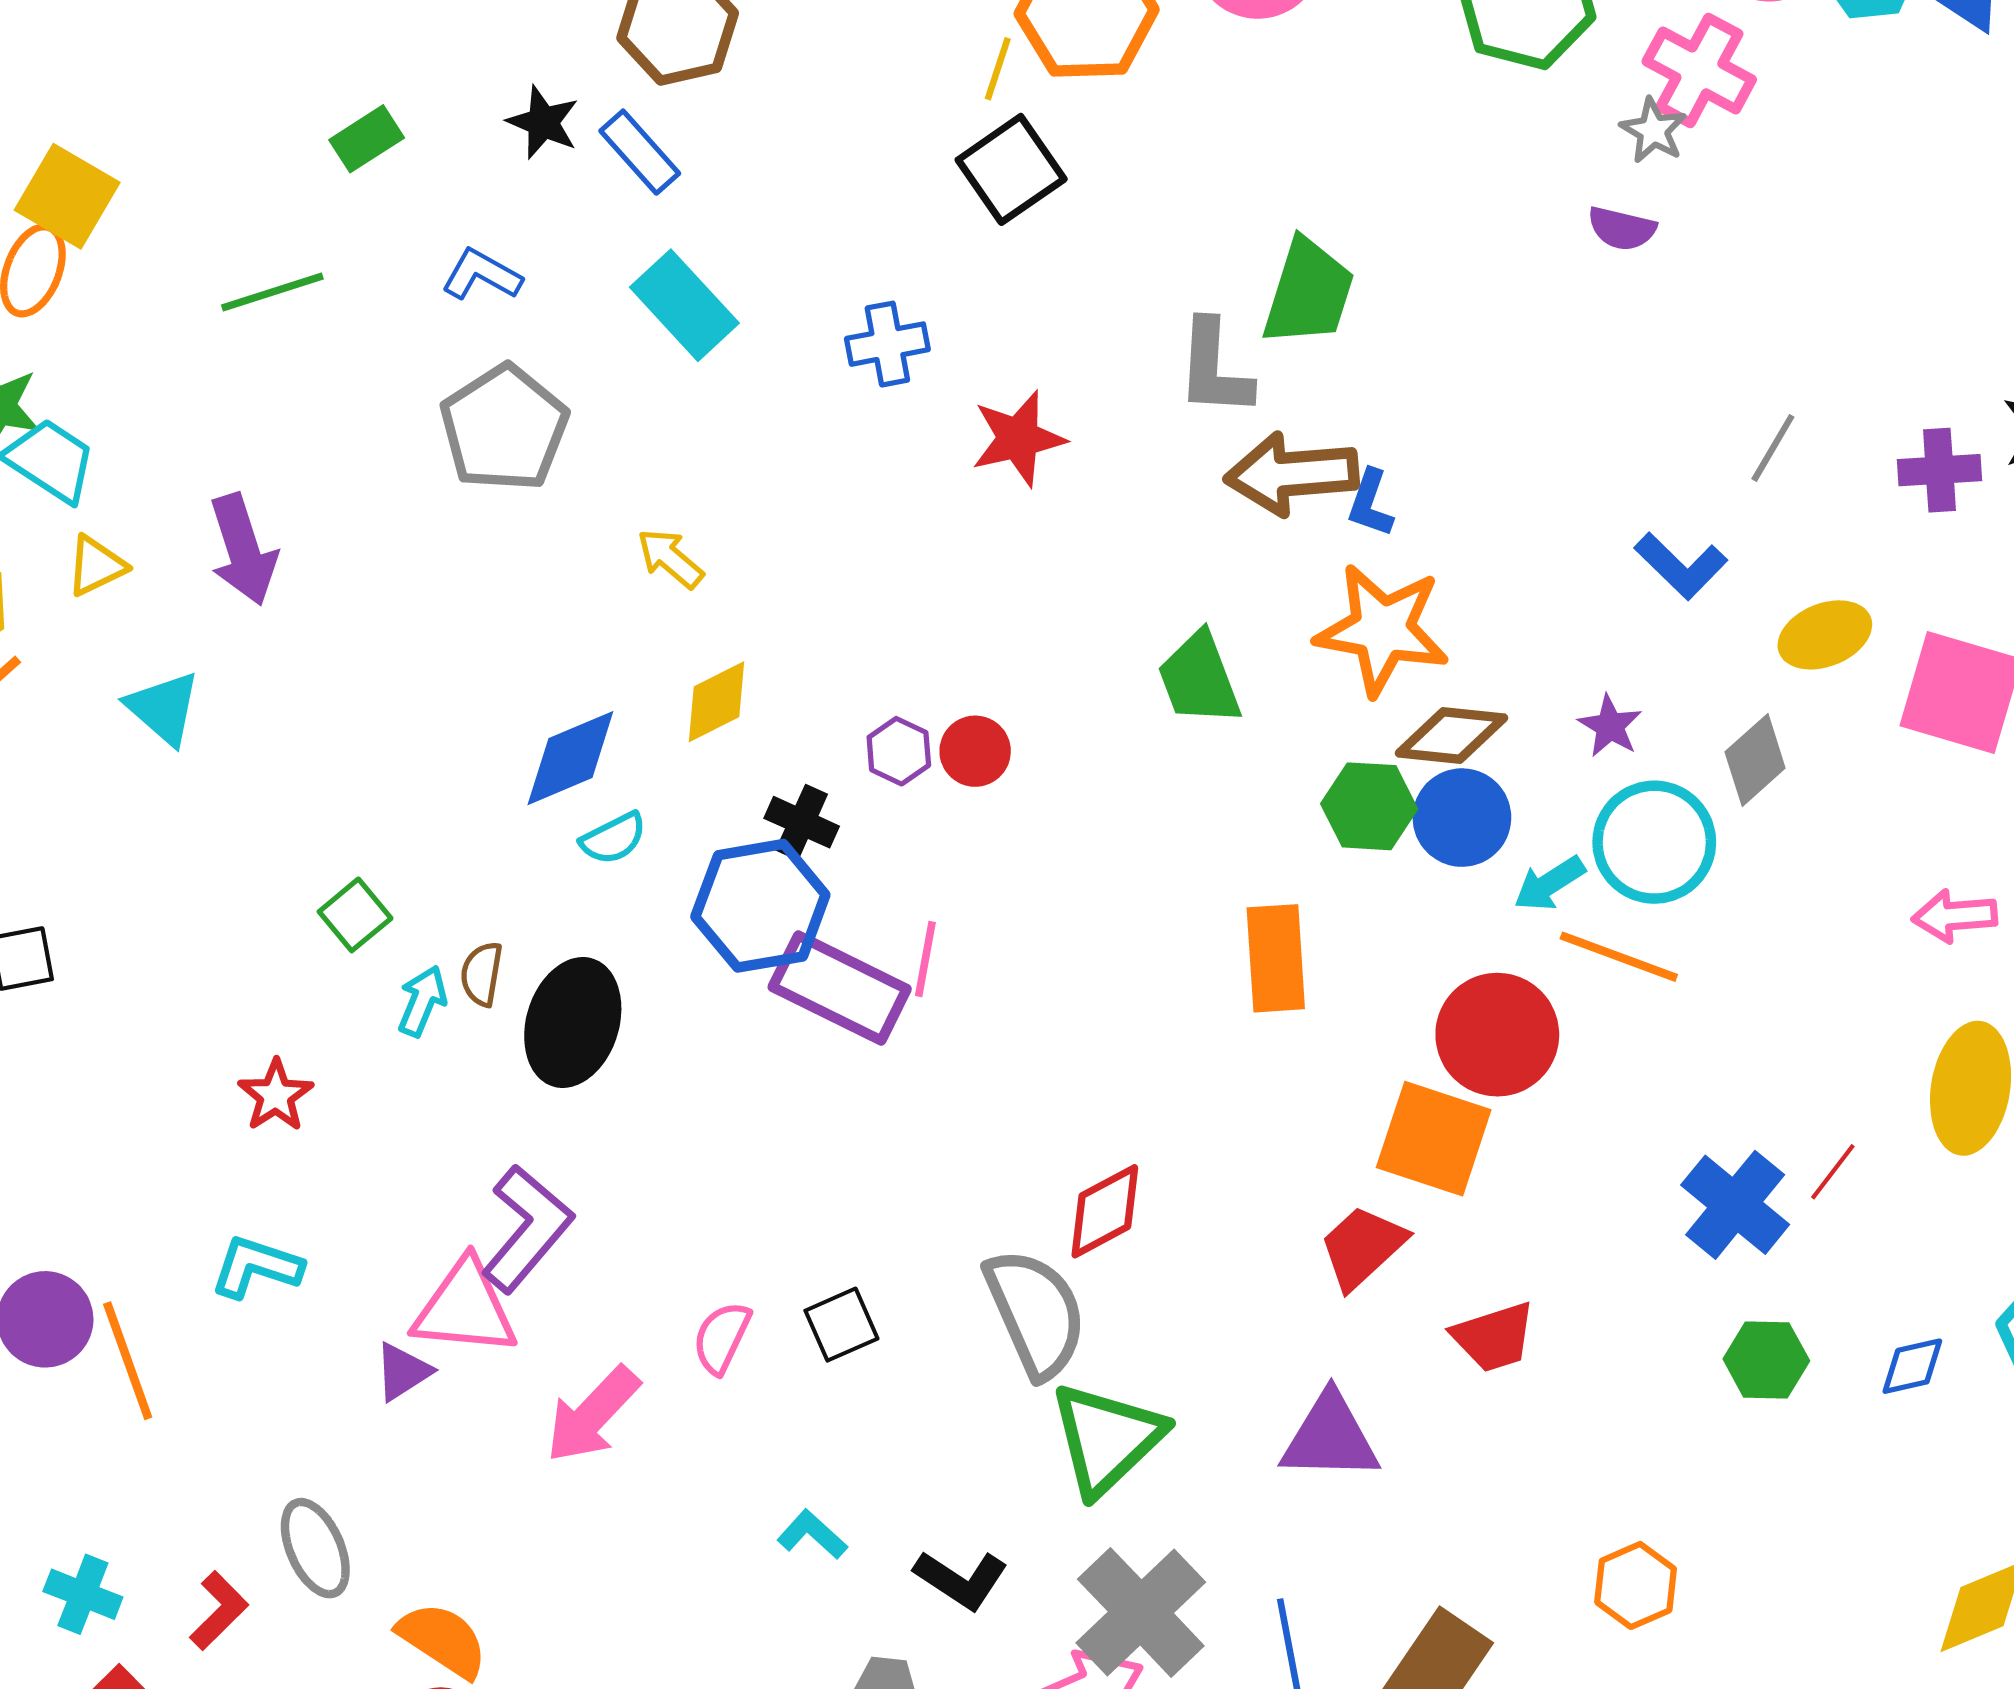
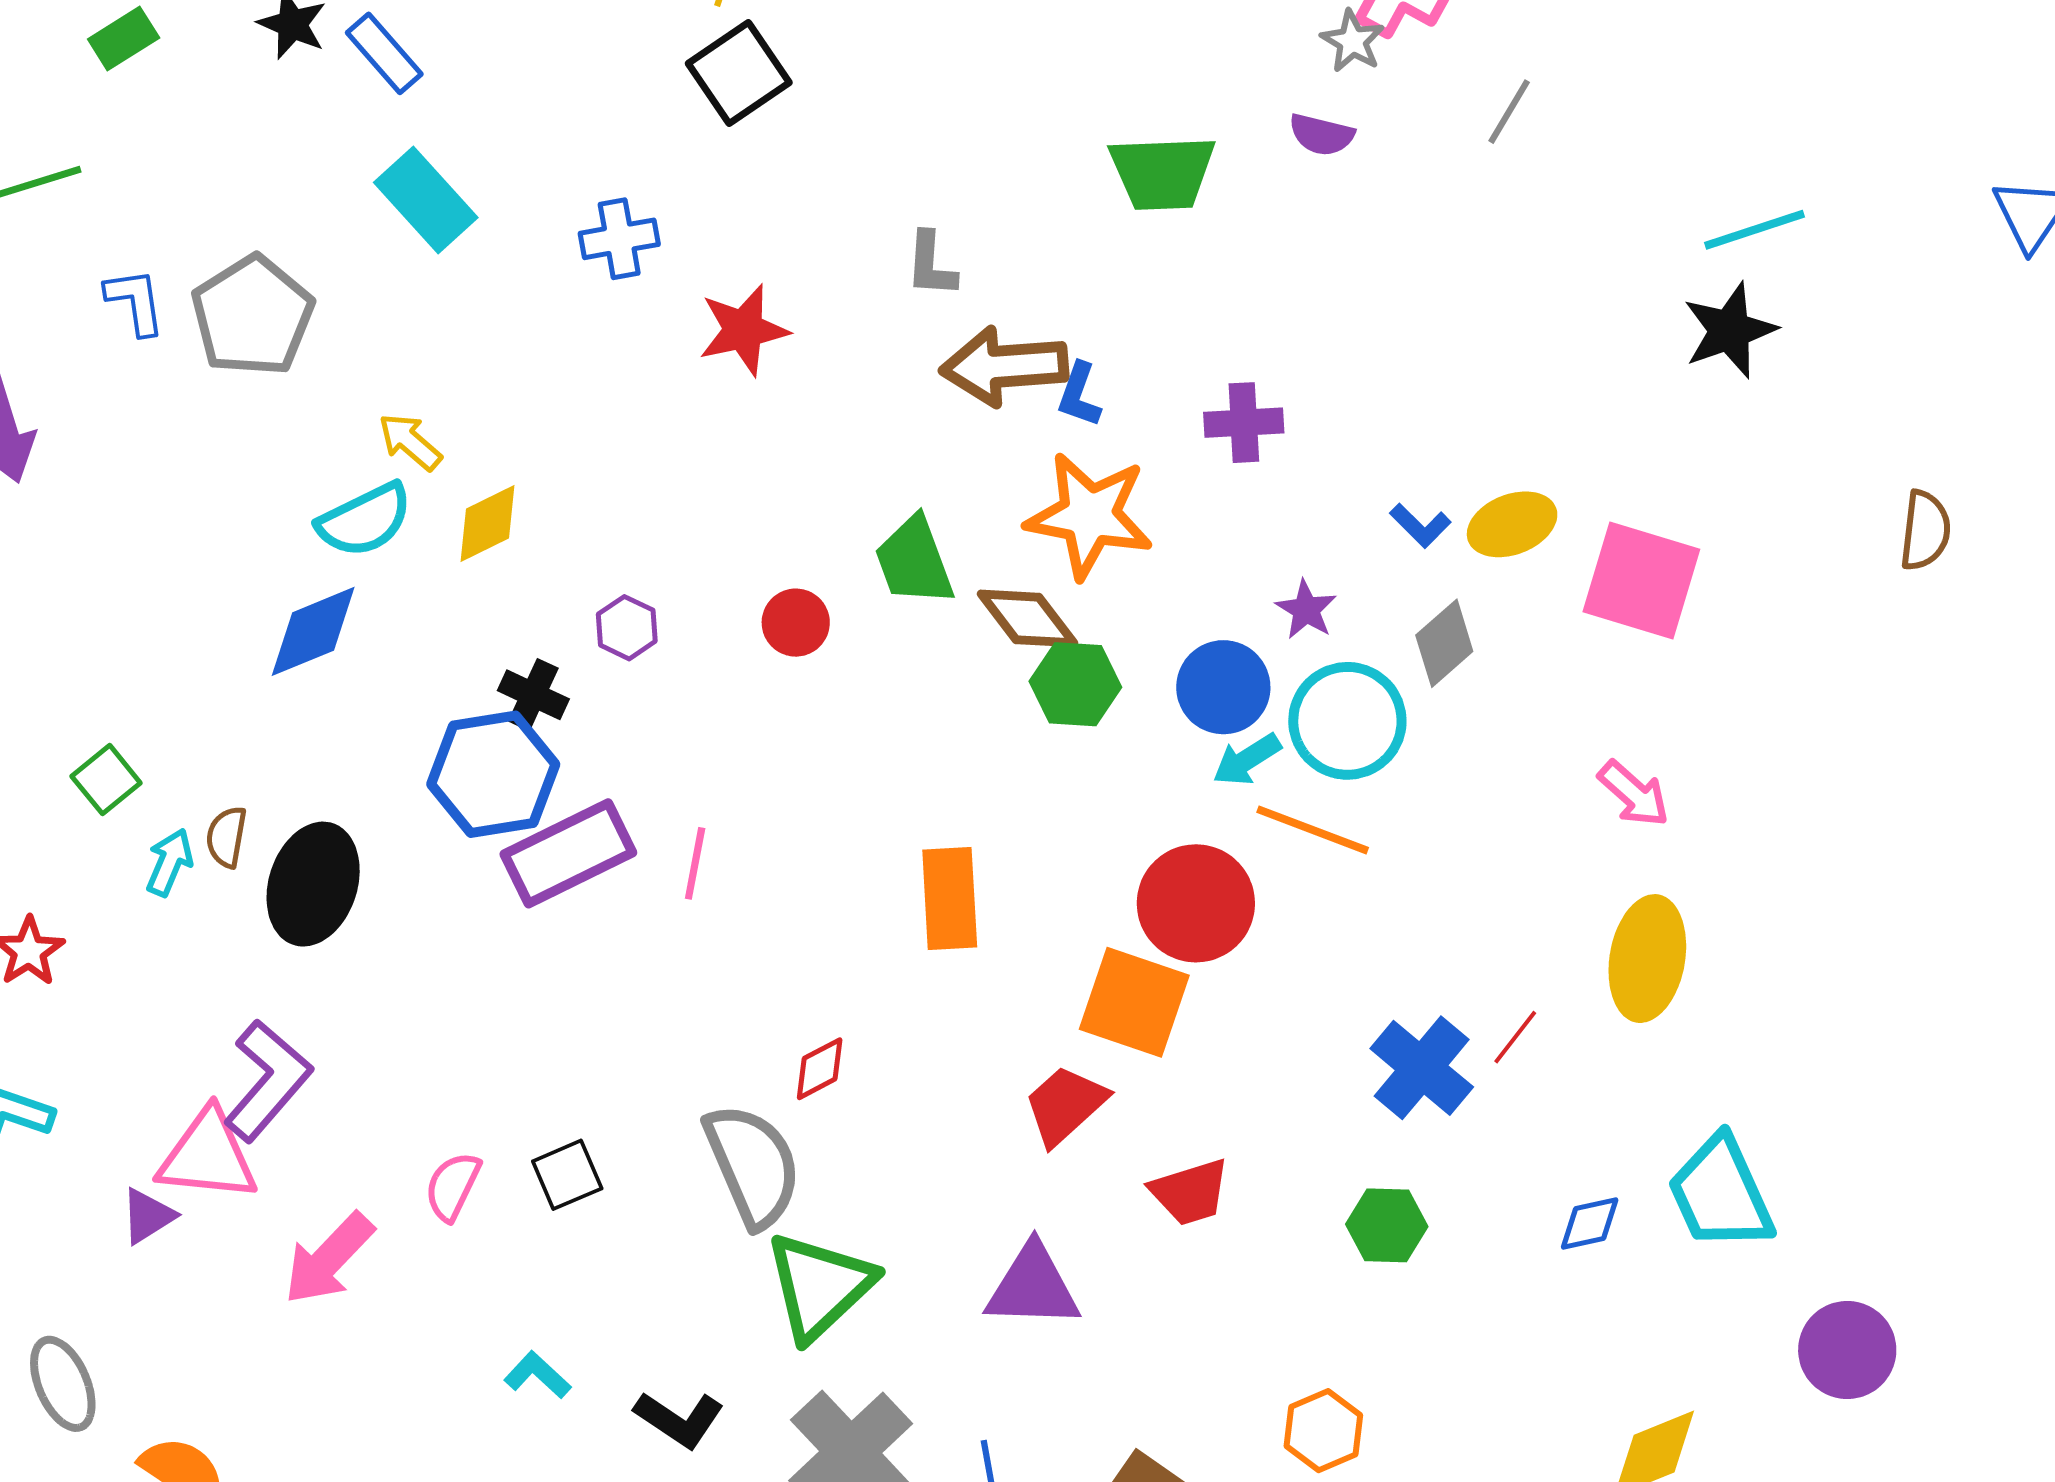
blue L-shape: (482, 275) -> (135, 301), moved, turned 52
green trapezoid: (1308, 292) -> (1162, 173), moved, turned 70
gray L-shape: (1214, 368) -> (931, 265), size x0.7
gray line: (1773, 448) -> (1509, 112), moved
purple cross: (1939, 470) -> (1244, 423), moved
blue L-shape: (1681, 566) -> (1420, 525), moved, size x0.7
yellow diamond: (716, 702) -> (487, 524), moved
brown diamond: (1452, 735) -> (1028, 618), moved, turned 46
red circle: (975, 751) -> (796, 623), moved
blue circle: (1462, 818) -> (1223, 687), moved
cyan semicircle: (613, 838) -> (365, 520), moved, size x1.5
pink arrow: (1955, 916) -> (1634, 794), turned -134
orange rectangle: (1276, 958) -> (950, 898), moved
pink line: (925, 959) -> (695, 863), moved
purple rectangle: (840, 988) -> (568, 853), turned -53
red diamond: (1105, 1211) -> (820, 1069), size x0.7
green hexagon: (1766, 1360) -> (1387, 1225), moved

